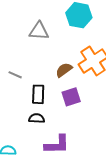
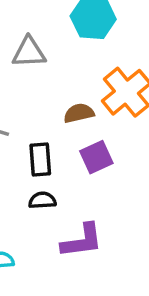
brown semicircle: (64, 70) -> (79, 113), turned 30

